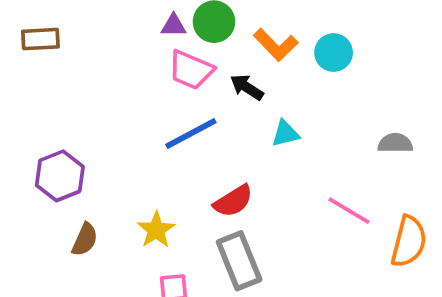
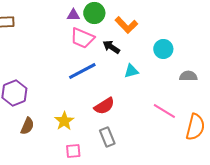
cyan circle: (334, 53) -> (163, 49), moved
gray rectangle: (239, 261) -> (107, 137), size x0.7

